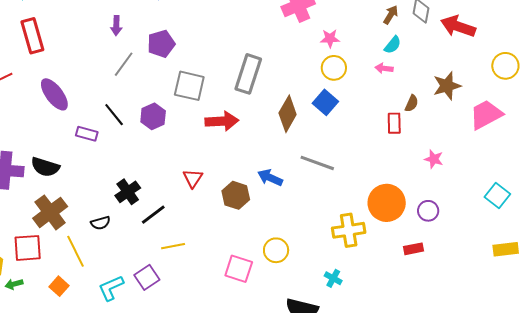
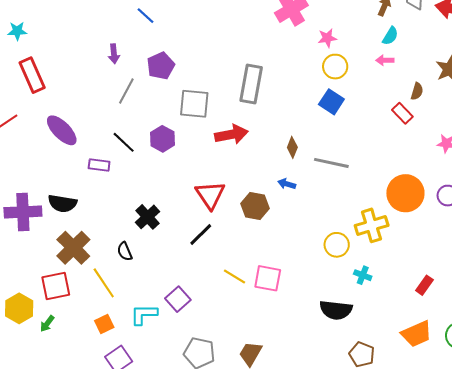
brown diamond: (288, 114) -> (292, 147), moved, size x0.6
red rectangle: (394, 123) -> (402, 113), turned -35
red triangle: (193, 178) -> (210, 195), size x1.5
blue arrow: (270, 178) -> (287, 184), size x0.7
black line: (153, 215) -> (201, 235), moved
black semicircle: (101, 223) -> (125, 251), turned 90
yellow line: (173, 246) -> (235, 276), moved, turned 50
red rectangle: (413, 249) -> (424, 285), moved, turned -36
yellow circle: (276, 250) -> (337, 245), moved
green arrow: (14, 284) -> (47, 324), turned -30
orange square: (59, 286) -> (104, 324), moved, turned 30
cyan L-shape: (111, 288) -> (144, 314), turned 32

